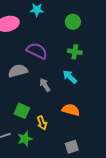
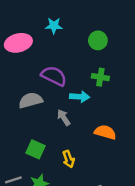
cyan arrow: (70, 77) -> (80, 97), moved, turned 140
orange semicircle: (71, 110) -> (105, 132), moved
yellow arrow: (42, 123) -> (69, 159), moved

